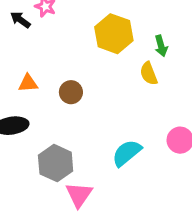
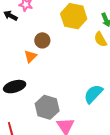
orange triangle: (28, 83) -> (30, 56), moved, turned -32
brown circle: (71, 92) -> (42, 40), moved

